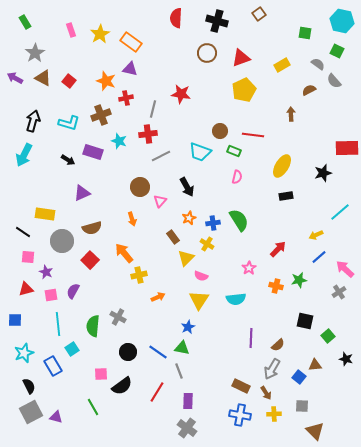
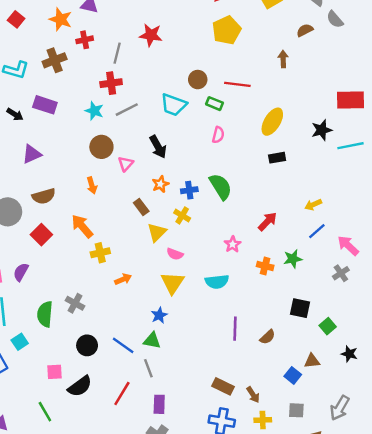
cyan star: (119, 141) -> (94, 111), moved
cyan line: (340, 212) -> (350, 146), moved, turned 30
gray arrow: (272, 369) -> (340, 408), moved

